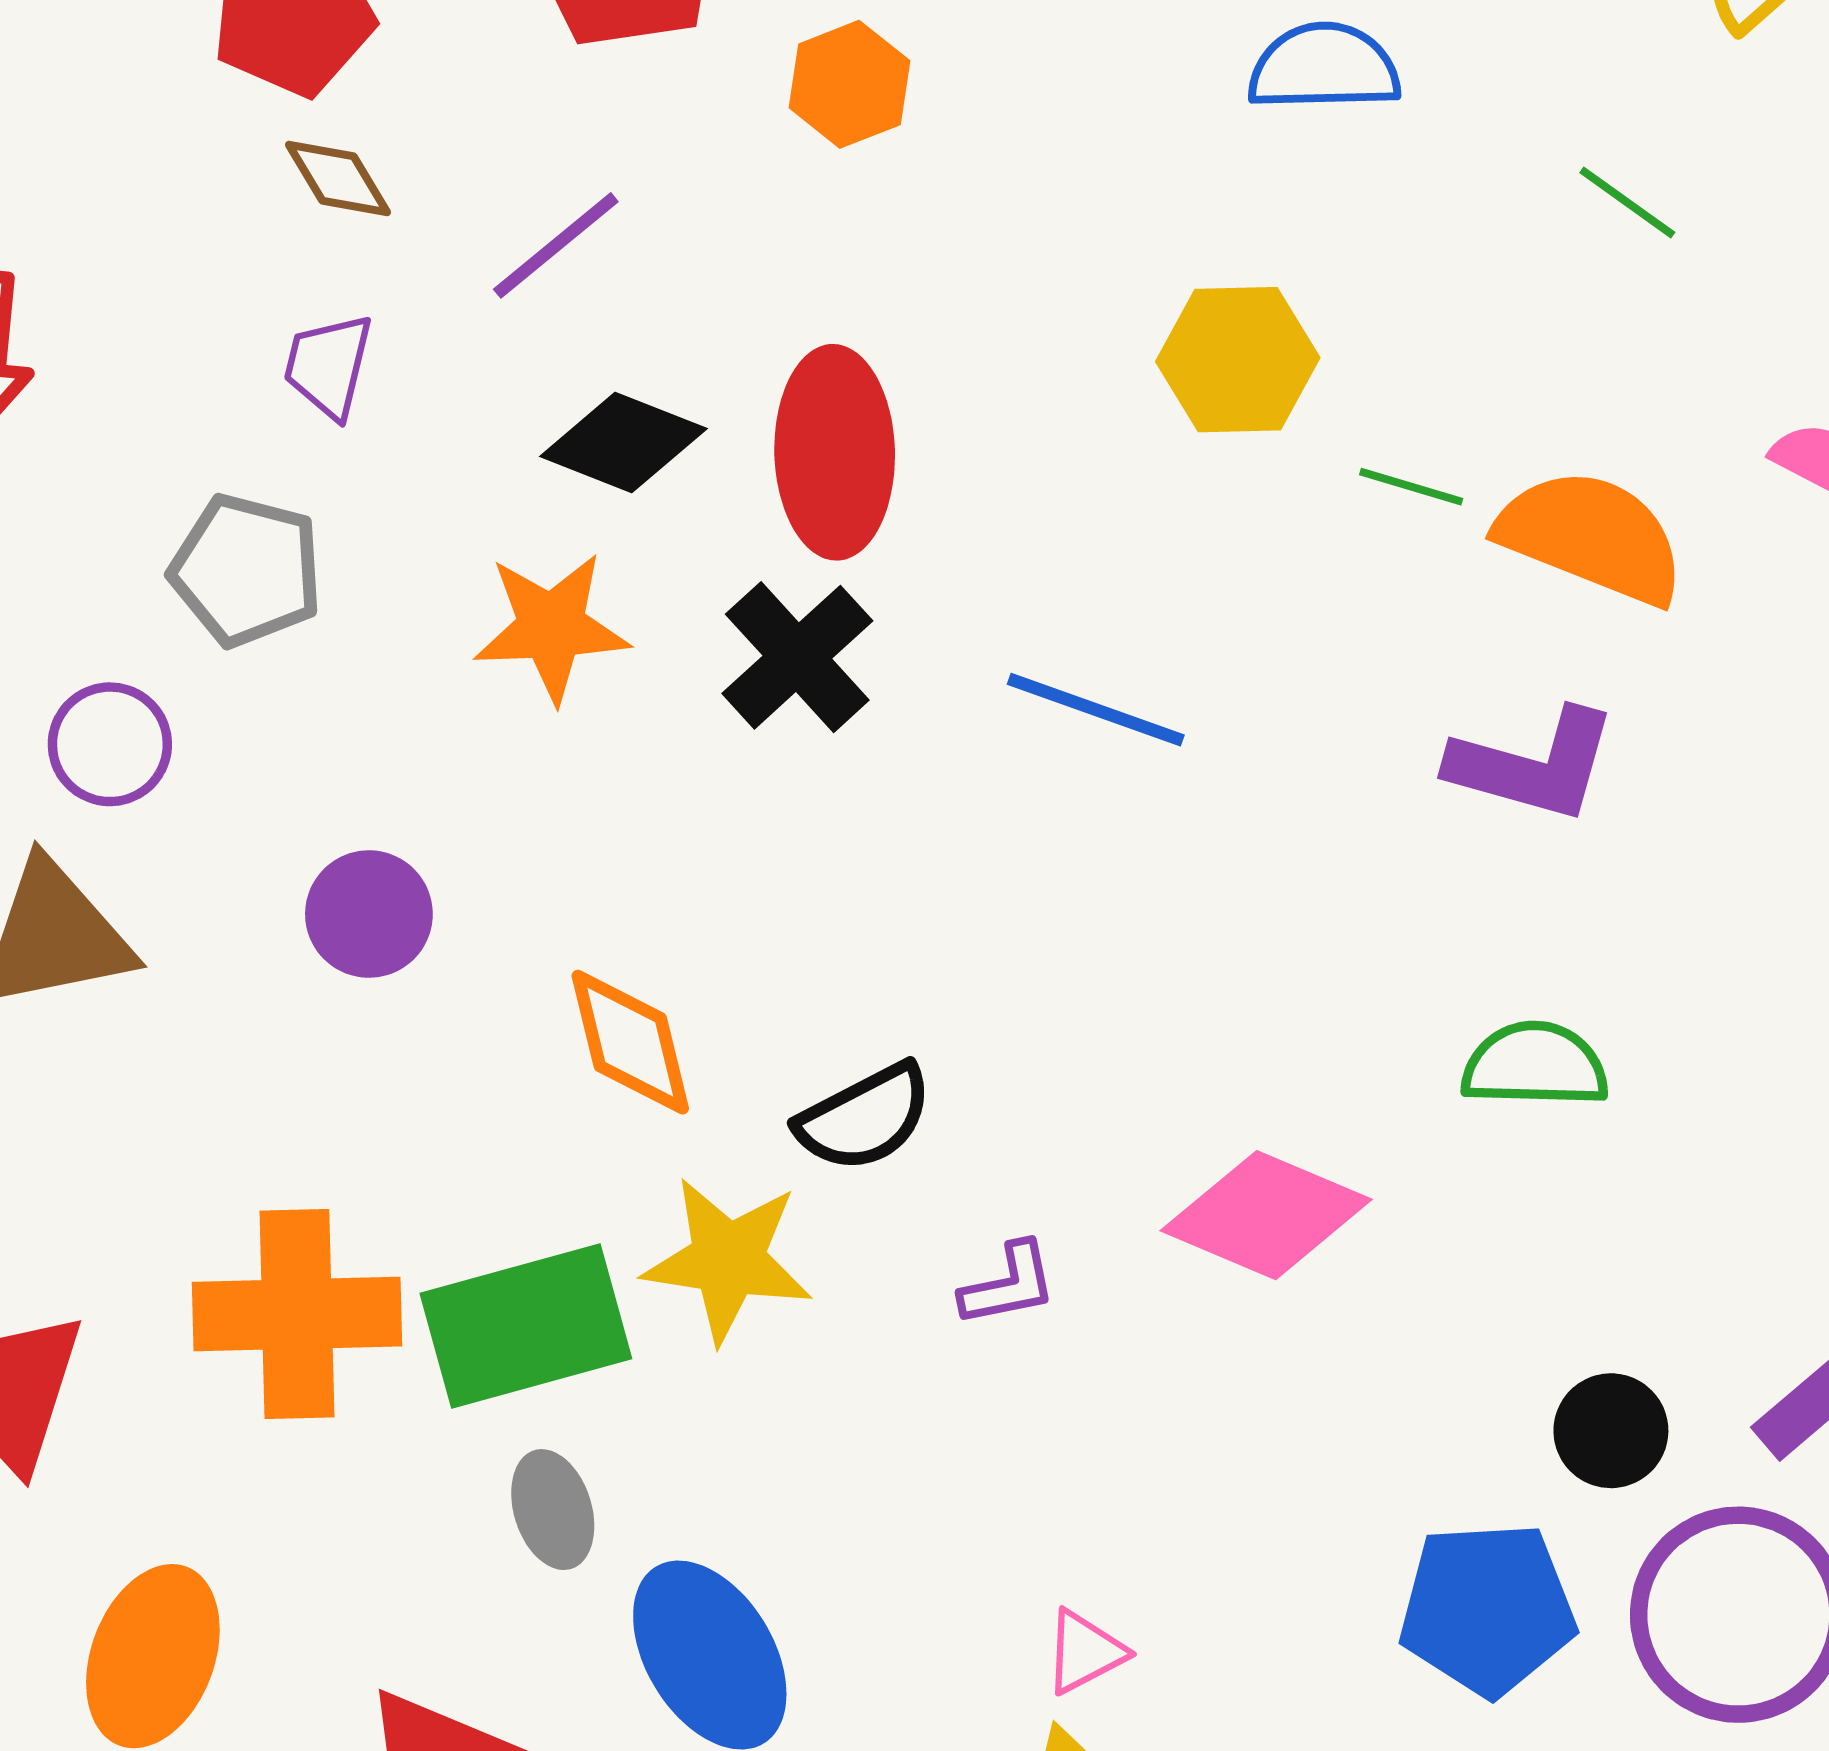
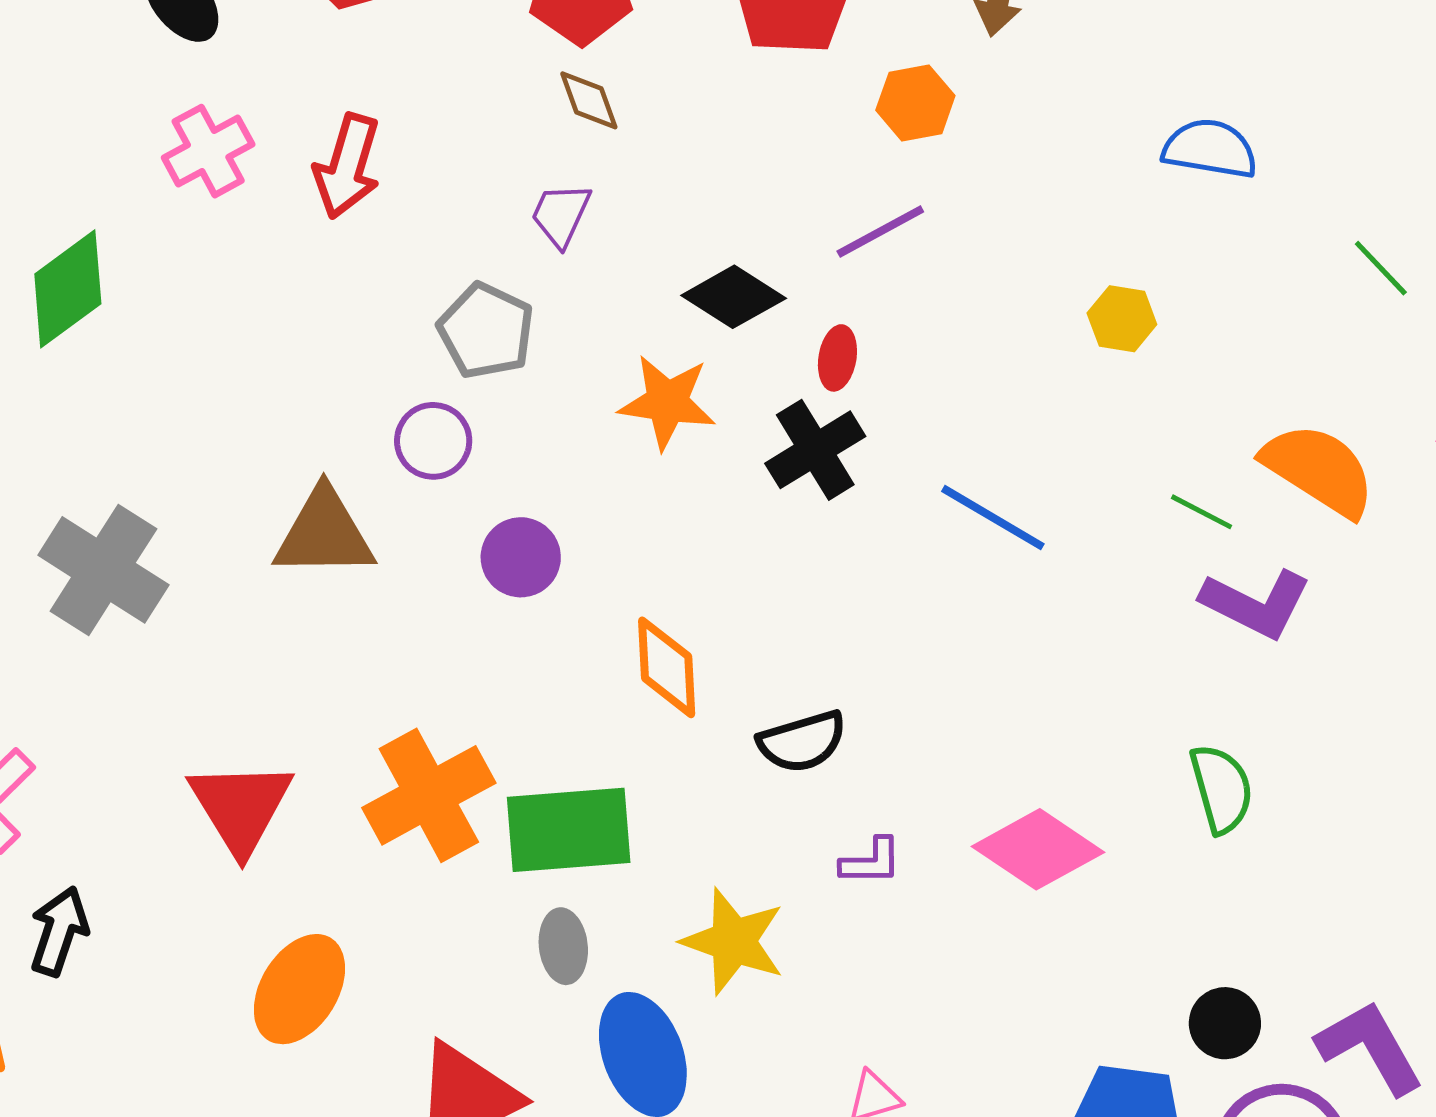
purple line: (556, 245) -> (880, 231), moved
yellow hexagon: (1238, 360) -> (1122, 319), size x0.7
red ellipse: (835, 452) -> (837, 358), moved, size x0.5
green line: (1411, 487) -> (1201, 512), moved
purple circle: (110, 744) -> (433, 441), moved
green semicircle: (1535, 1065) -> (1221, 789), turned 62
yellow star: (728, 1260) -> (733, 941), moved
orange cross: (297, 1314) -> (429, 795), turned -38

